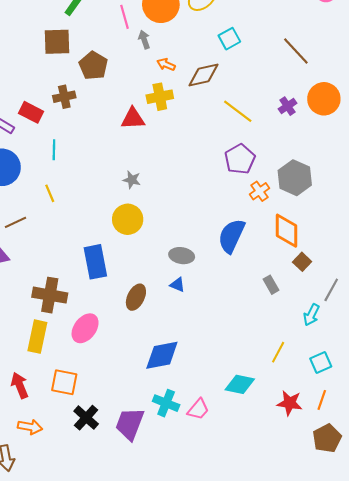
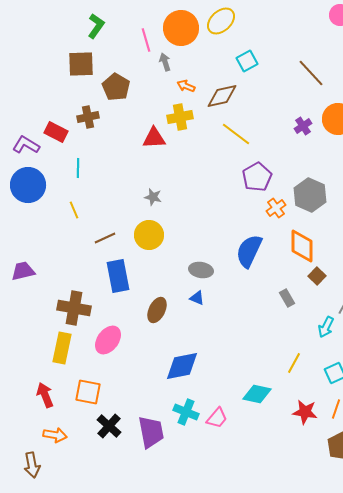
yellow line: (238, 111) -> (236, 134), moved
brown line: (15, 222) -> (105, 238), moved
purple trapezoid: (130, 424) -> (151, 432), turned 148

